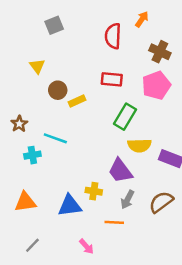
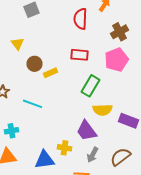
brown cross: (160, 52) -> (120, 32), turned 36
cyan cross: (32, 155) -> (12, 131), moved

